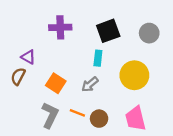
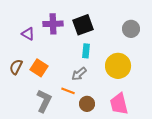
black square: (108, 31) -> (83, 25), moved
purple triangle: (28, 57) -> (28, 34), moved
orange square: (56, 83) -> (39, 68), moved
orange line: (77, 113) -> (68, 91), moved

